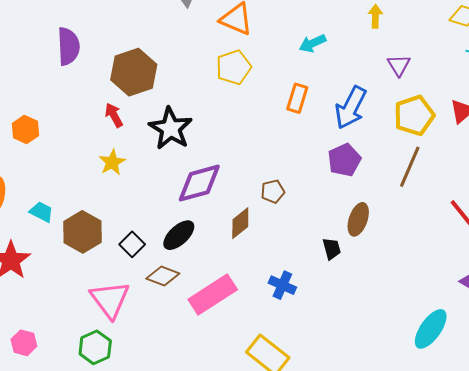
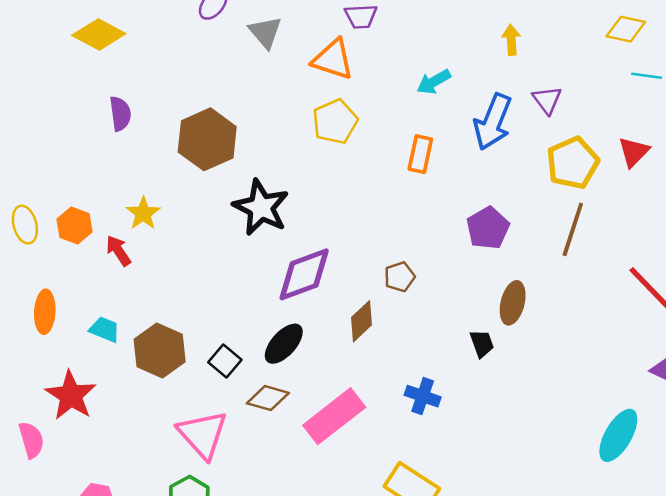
purple semicircle: (68, 46) -> (120, 114), size x0.7
blue arrow: (351, 108) -> (493, 122), moved
red arrow: (114, 115) -> (118, 251), moved
yellow star: (112, 162) -> (143, 213), moved

